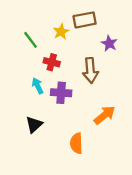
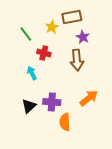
purple star: (109, 43) -> (83, 37), moved
purple cross: (61, 93) -> (52, 102), moved

